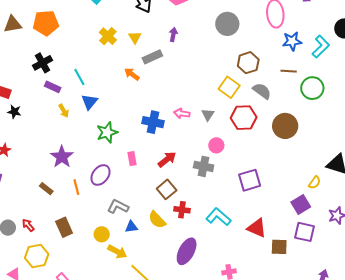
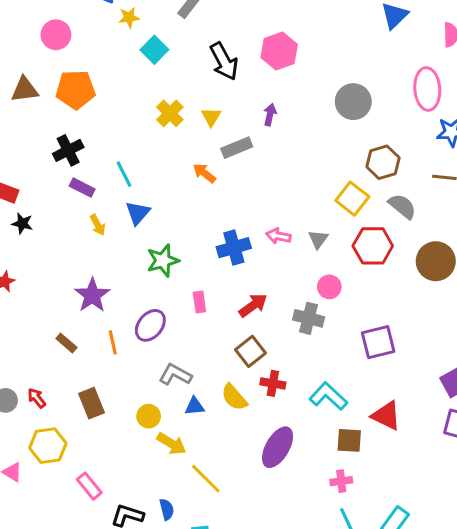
blue cross: (153, 122) -> (234, 248), turned -30
brown square: (279, 247) -> (349, 440), moved

